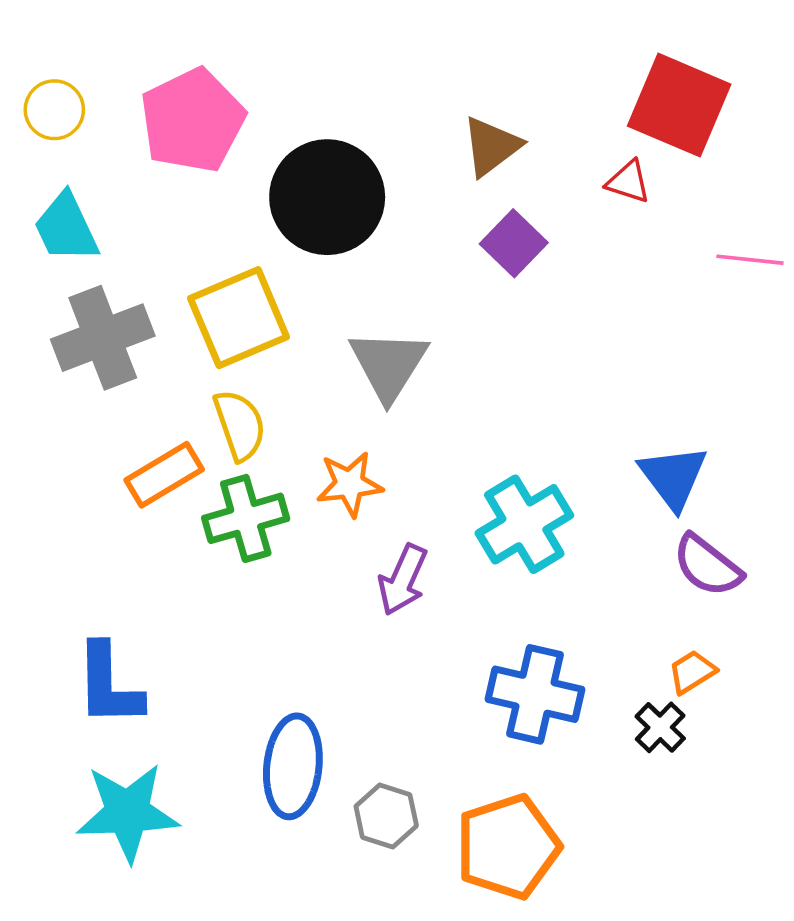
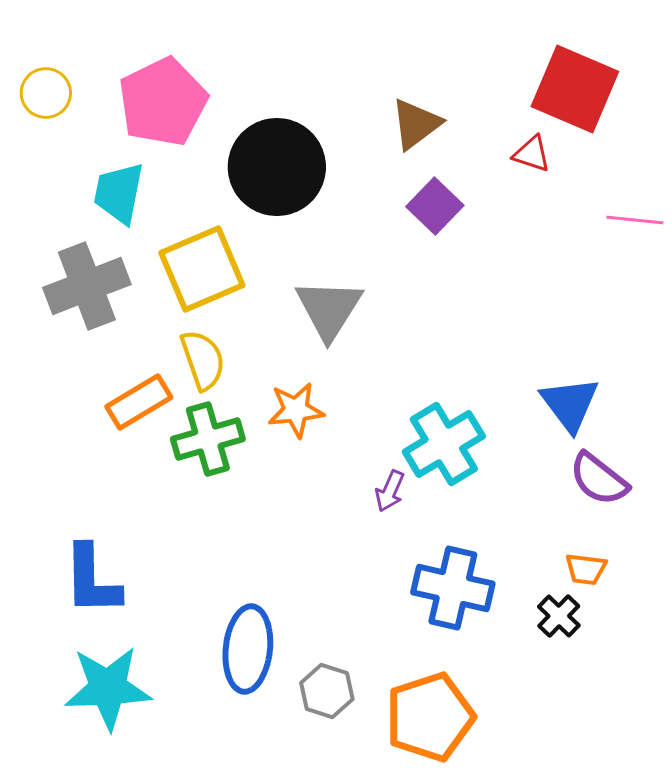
cyan trapezoid: (66, 228) -> (119, 193), moved, turned 36
purple arrow: (403, 580) -> (390, 491), moved, size x0.7
orange trapezoid: (692, 672) -> (586, 569), turned -141

